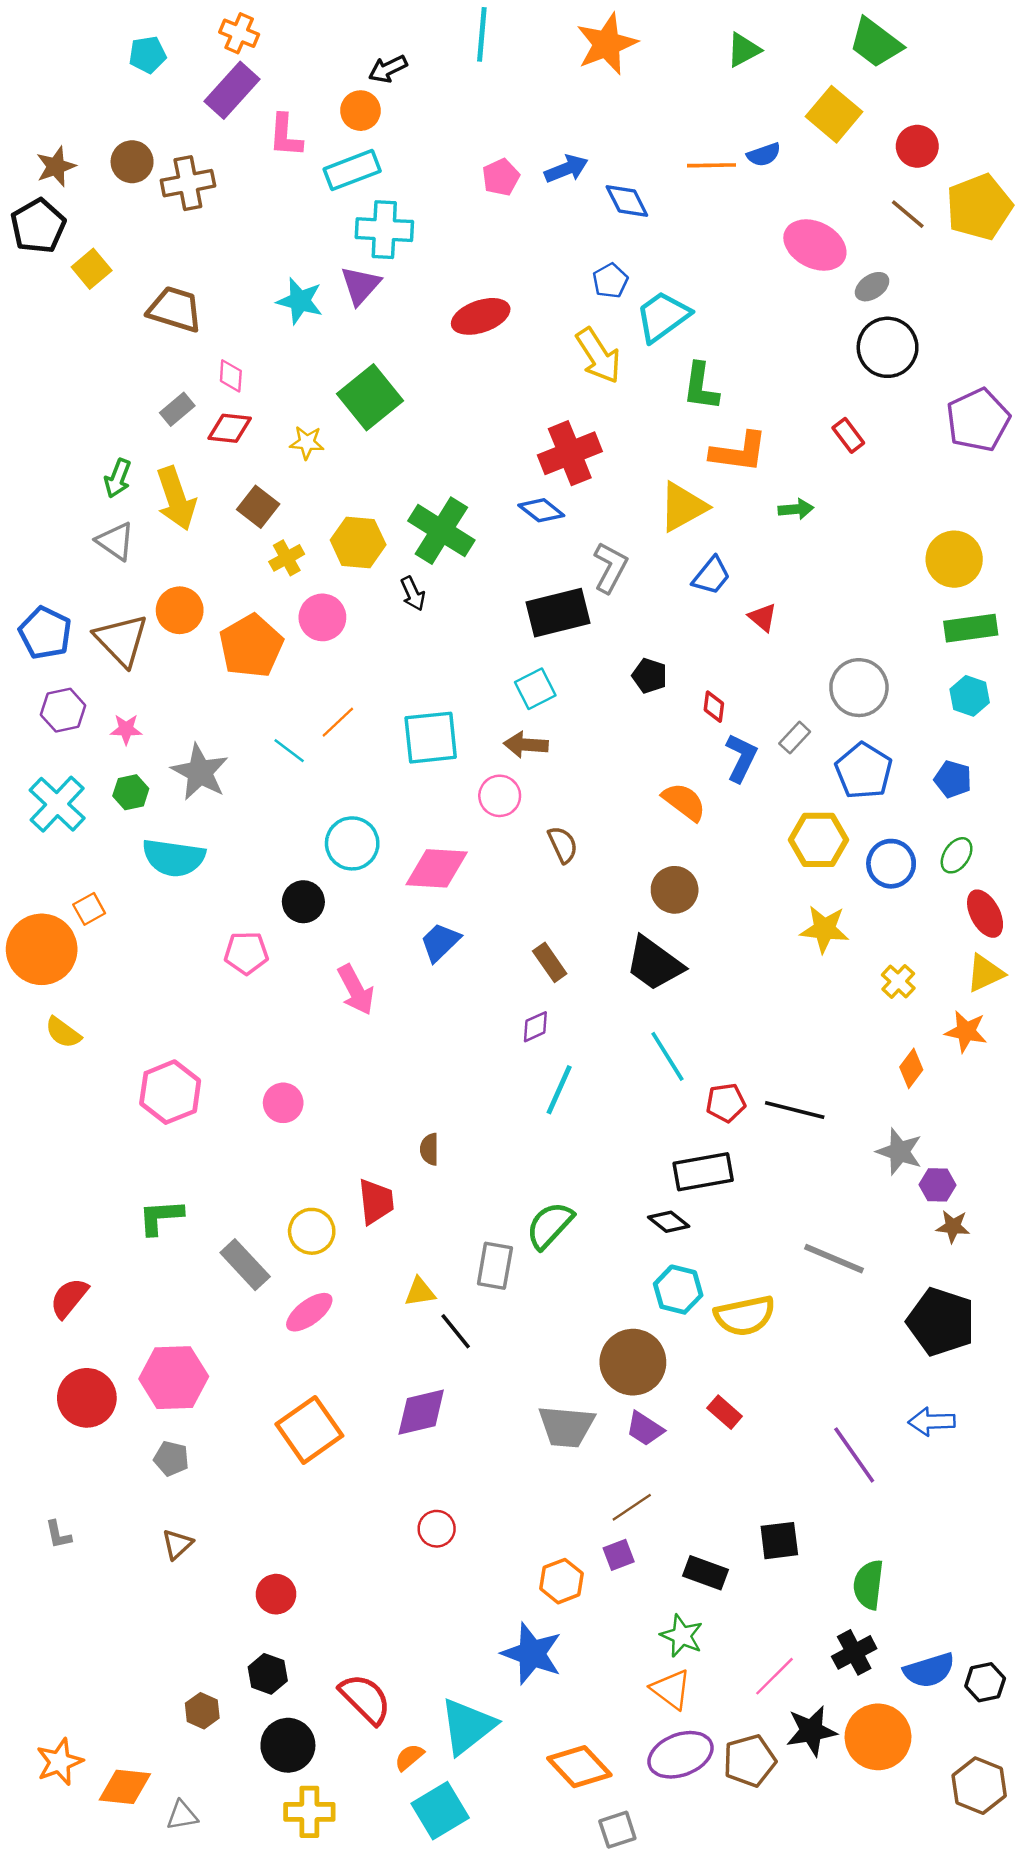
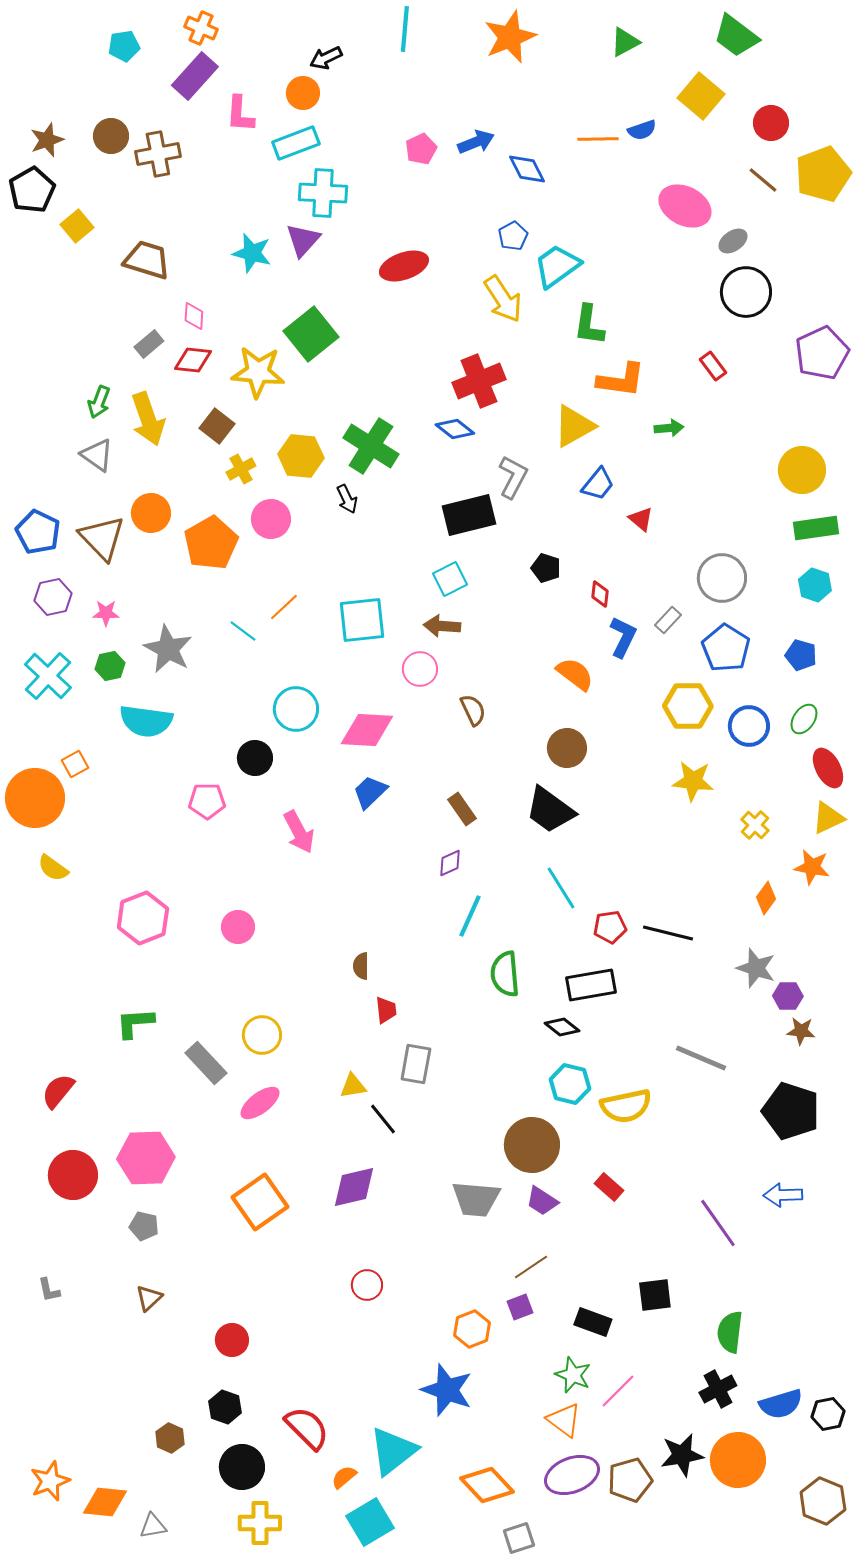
yellow star: (307, 443) -> (258, 372), size x1.8
red trapezoid: (376, 1202) -> (386, 1010), moved, size x0.7
green semicircle: (550, 1225) -> (505, 974), moved, turned -48
pink line: (774, 1676) -> (618, 1391), moved

